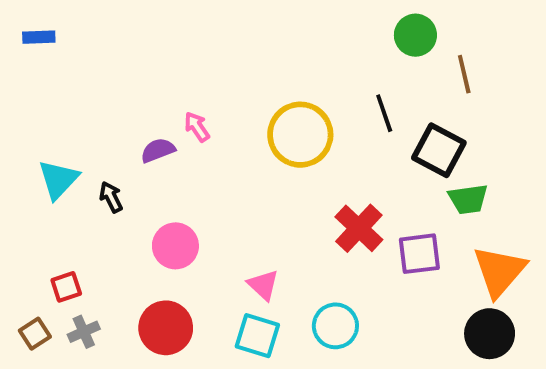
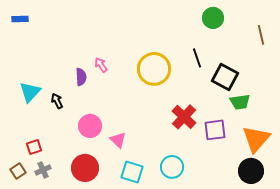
brown line: (464, 74) -> (261, 35), moved
purple semicircle: (158, 150) -> (81, 77), turned 108
pink triangle: (263, 285) -> (118, 140), moved

